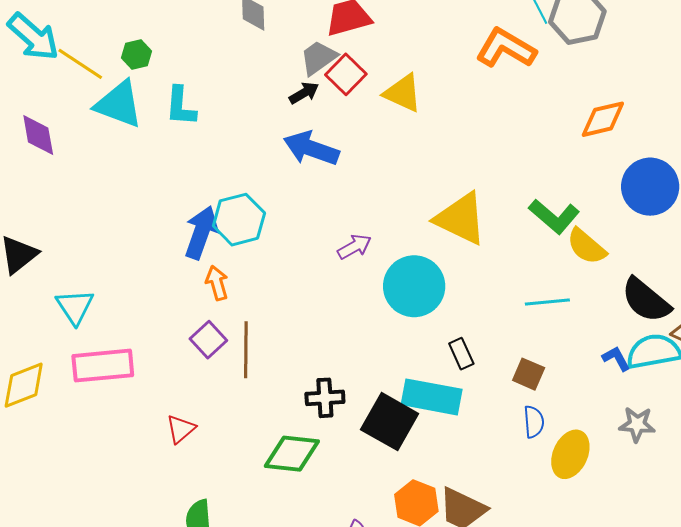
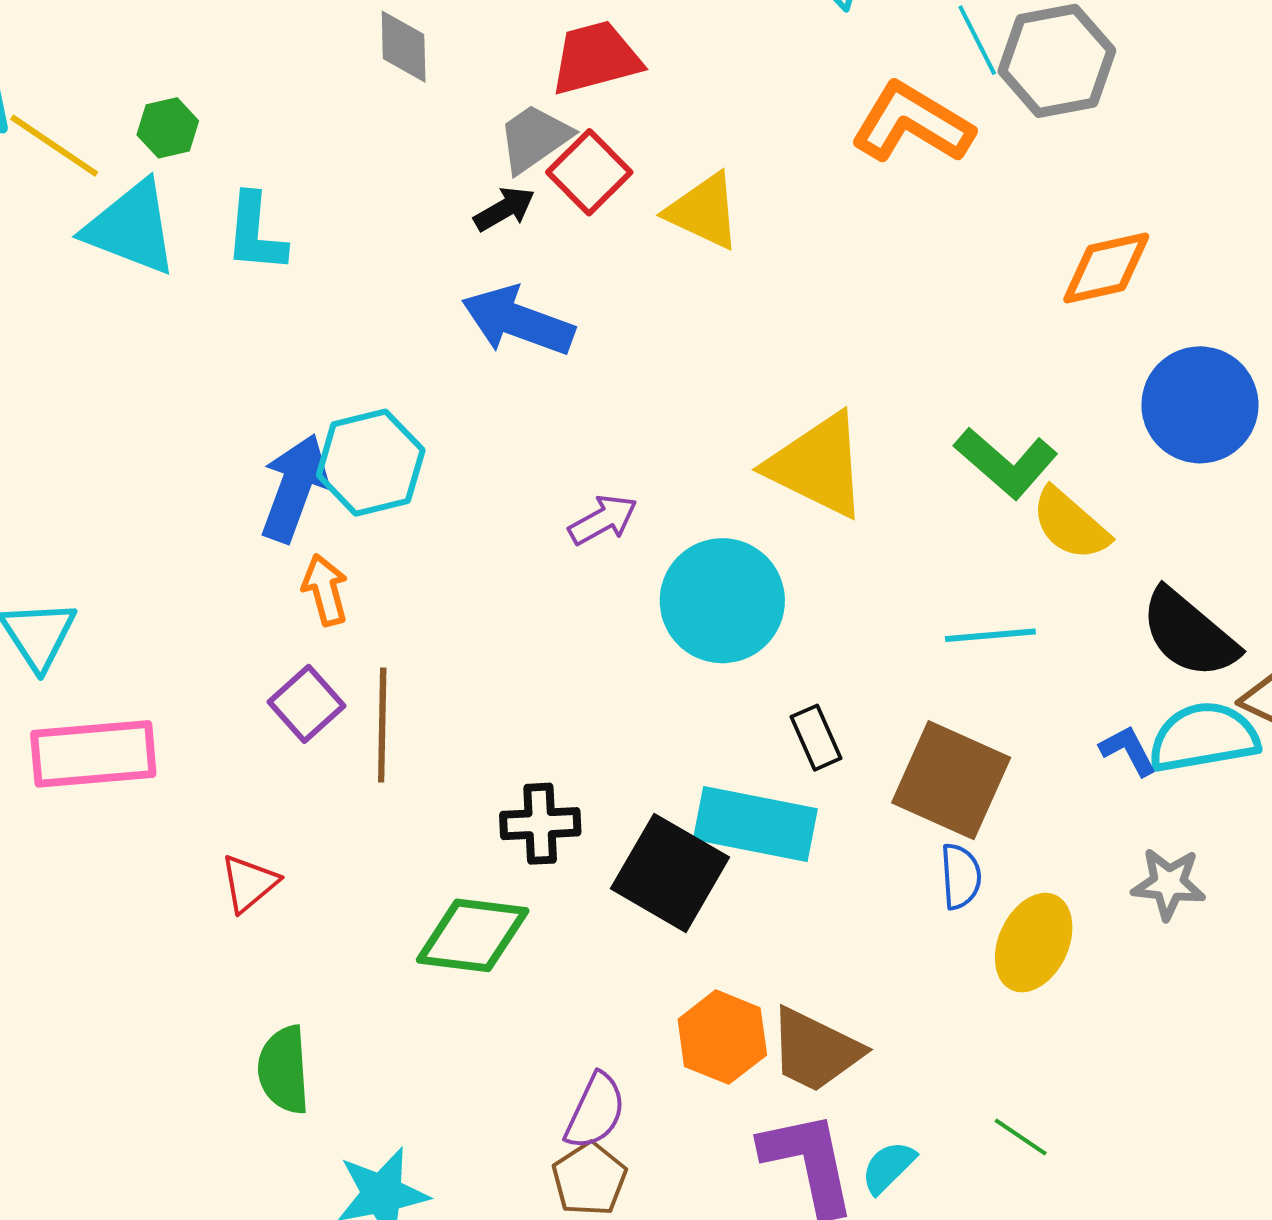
brown square: (529, 374) -> (951, 780), size x1.8

